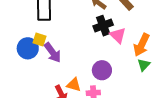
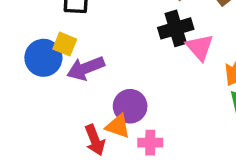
purple arrow: (53, 53) -> (86, 68), turned 100
purple circle: (102, 70) -> (130, 106), moved

